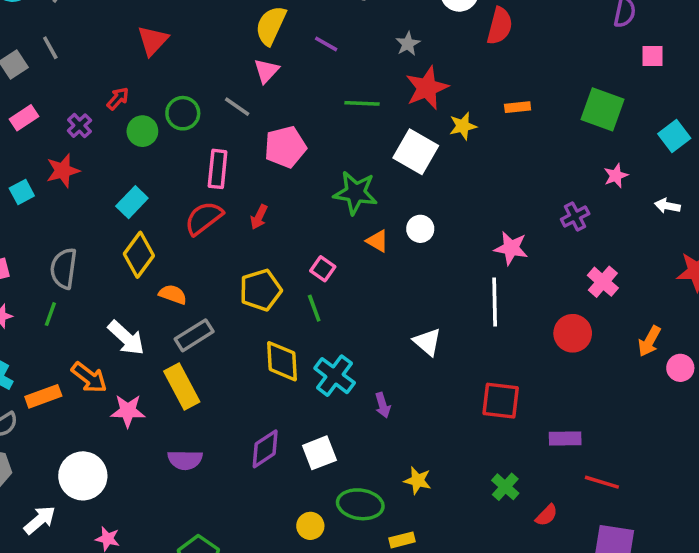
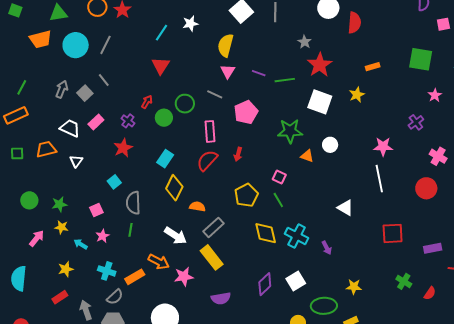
purple line: (326, 44) -> (259, 73), moved
yellow star: (463, 126) -> (357, 95), moved
cyan square: (22, 192) -> (114, 182), moved

